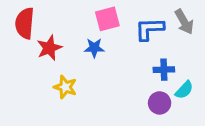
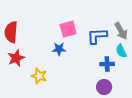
red star: (49, 48) -> (16, 58), moved
cyan semicircle: (184, 90) -> (121, 51), moved, turned 112

